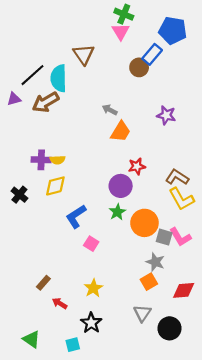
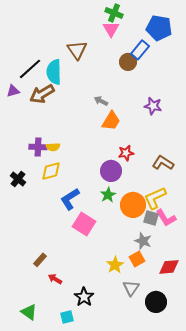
yellow L-shape: (181, 199) -> (155, 198), moved, turned 95
pink square: (91, 244) -> (84, 224), size x1.6
yellow star: (93, 288) -> (115, 265), moved

